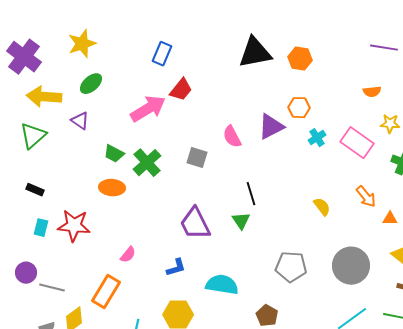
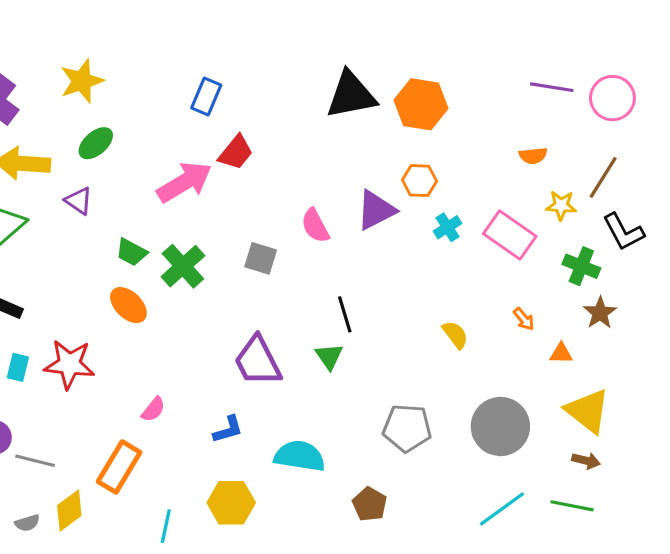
orange hexagon: (300, 59) -> (421, 104), size x1.4
orange ellipse: (112, 188) -> (128, 305), turned 40
orange arrow: (366, 197) -> (524, 319), size x0.7

